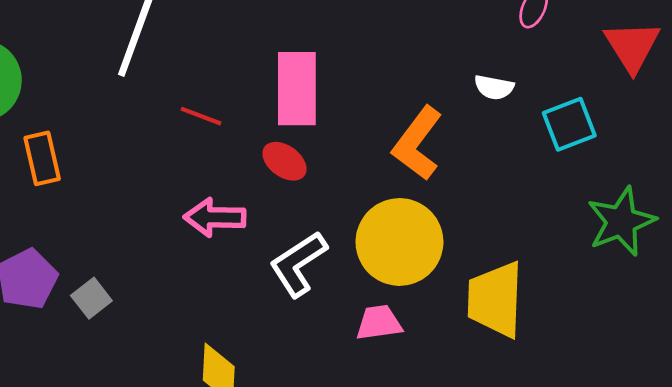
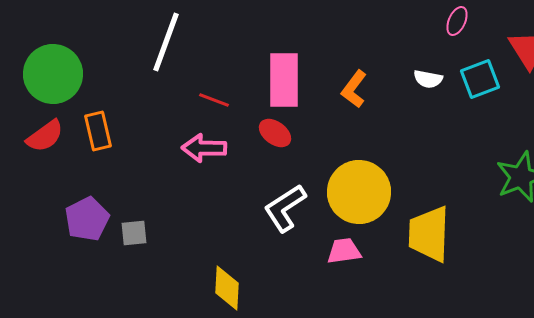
cyan square: (569, 124) -> (480, 79), moved
orange L-shape: (417, 143) -> (354, 89), moved, size x0.7
pink arrow: (215, 217) -> (204, 148), moved
gray square: (91, 298) -> (134, 233), turned 32

